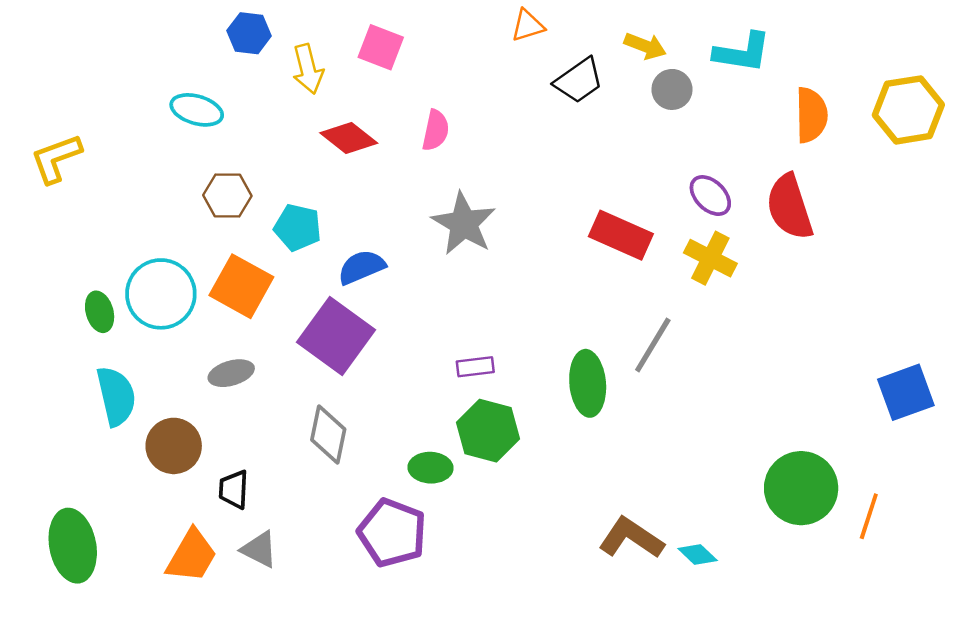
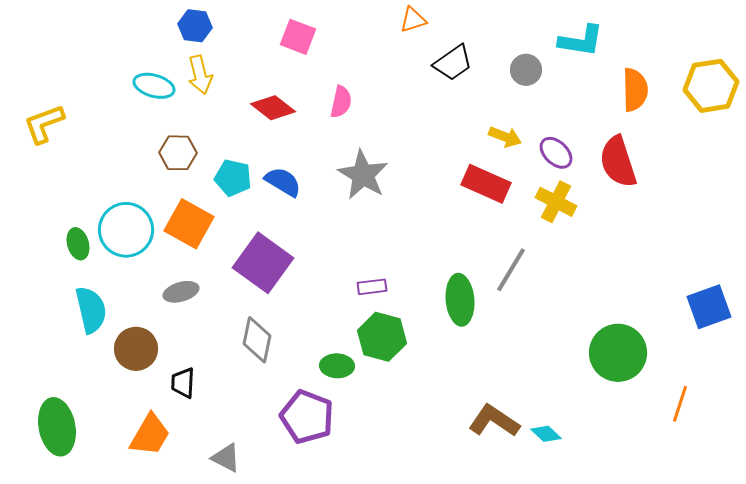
yellow arrow: (645, 46) -> (505, 137), moved
yellow arrow: (308, 69) -> (200, 75), moved
blue semicircle: (361, 267) -> (283, 182), moved, turned 54
green circle: (801, 488) -> (618, 353), moved
gray triangle: (259, 549) -> (226, 458), moved

